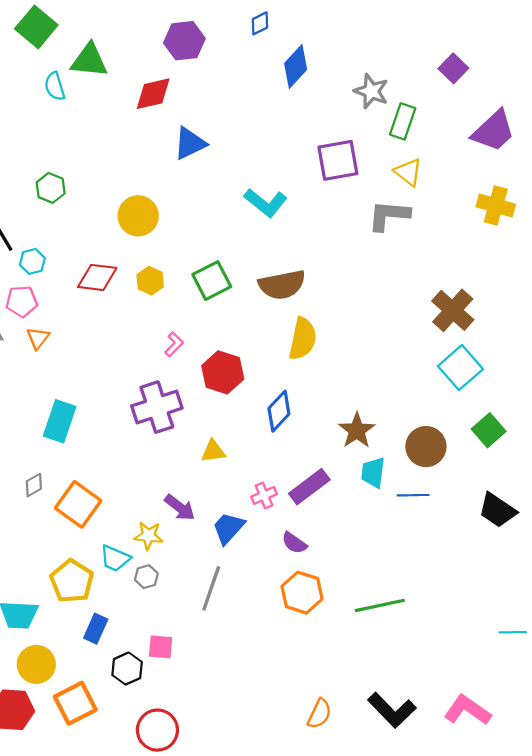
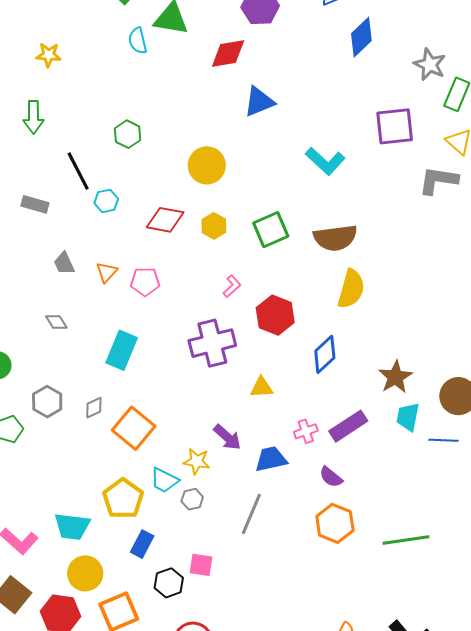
pink pentagon: (22, 301) -> (145, 282), moved
blue trapezoid: (228, 528) -> (271, 459), turned 32

